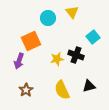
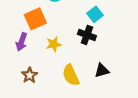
cyan square: (93, 37) -> (95, 14), moved
yellow star: (57, 59) -> (54, 44), moved

